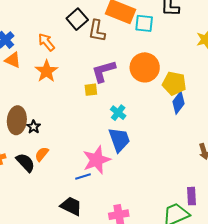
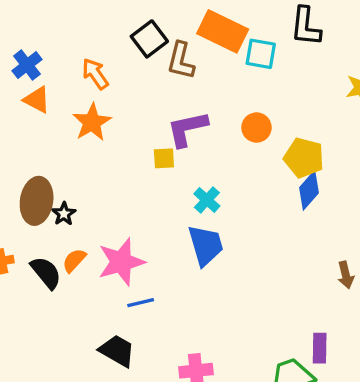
orange circle: (145, 67) -> (256, 128), size x0.6
pink star: (97, 160) -> (121, 262), moved

